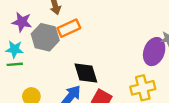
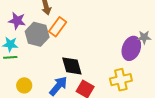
orange rectangle: (69, 28) -> (58, 27), turned -30

